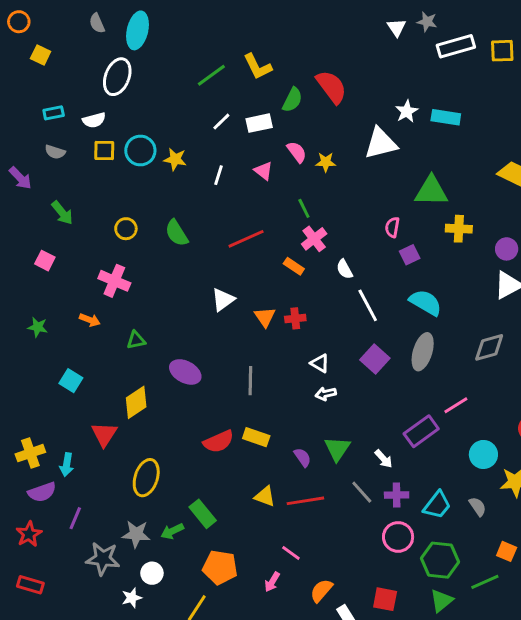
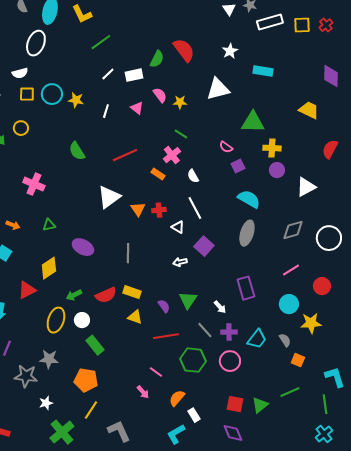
yellow L-shape: (258, 67) -> (82, 14), moved
white star: (407, 111) -> (230, 51), moved
green line: (304, 208) -> (181, 134), moved, turned -32
pink semicircle: (392, 227) -> (226, 147), turned -64
yellow circle: (126, 229) -> (21, 128), moved
purple circle: (507, 249) -> (277, 170), moved
white triangle: (223, 300) -> (109, 197), size x1.4
white line: (368, 305) -> (195, 208), moved
orange arrow: (90, 320) -> (13, 225), moved
purple square: (375, 359) -> (204, 246), moved
white triangle: (320, 363) -> (178, 227), moved
pink line: (456, 405) -> (291, 270), moved
purple rectangle: (421, 431) -> (246, 288), turned -70
red triangle: (104, 434) -> (27, 290), turned 30
yellow triangle: (265, 496) -> (135, 317), moved
green arrow: (172, 531) -> (74, 295), moved
orange square: (507, 551) -> (298, 360), moved
green hexagon: (440, 560) -> (193, 360), moved
orange pentagon: (220, 567) -> (86, 380), moved
white circle: (152, 573) -> (82, 320), moved
pink arrow: (272, 582) -> (143, 392), turned -72
red square: (385, 599) -> (235, 404), moved

